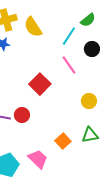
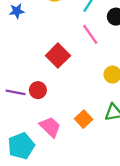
pink trapezoid: (38, 159) -> (50, 127), moved

